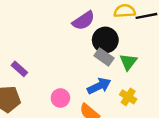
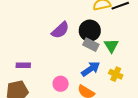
purple semicircle: (84, 21) -> (60, 30), moved
purple rectangle: (19, 69) -> (23, 65), turned -32

